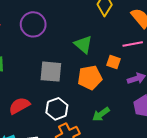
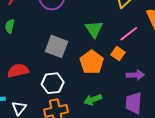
pink line: (133, 44) -> (129, 34), moved, turned -42
orange pentagon: (90, 78) -> (92, 62), turned 30

